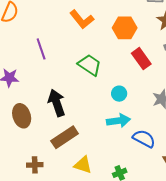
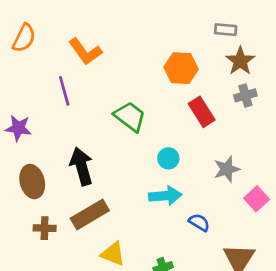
orange L-shape: (82, 19) -> (85, 52), moved
blue semicircle: (144, 139) -> (199, 222), size x0.7
brown cross: (35, 165) -> (45, 228), moved

